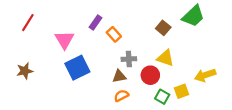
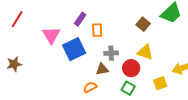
orange rectangle: (114, 34) -> (97, 30), turned 40
blue square: (77, 68) -> (74, 49), moved
orange semicircle: (121, 96) -> (90, 87), moved
green square: (162, 97) -> (128, 88), moved

